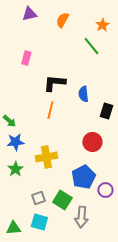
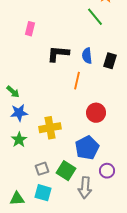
blue semicircle: (83, 94) -> (87, 56), moved
orange line: (50, 110) -> (77, 81), moved
black rectangle: (106, 111) -> (110, 61), moved
purple circle: (105, 190) -> (107, 171), moved

